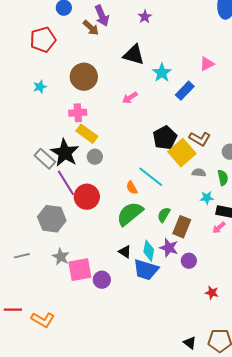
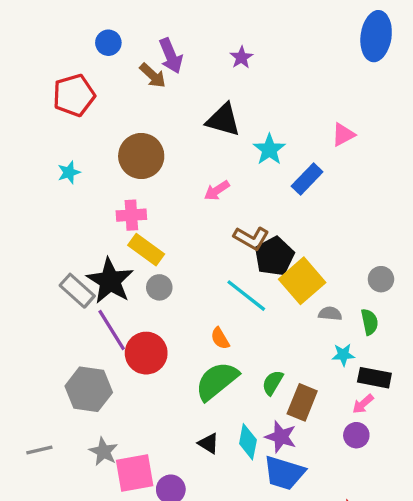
brown L-shape: (200, 139) -> (251, 238), moved
cyan line: (151, 177) -> (246, 296), moved
purple circle: (189, 261) -> (356, 435), moved
blue trapezoid: (146, 270) -> (284, 473), moved

